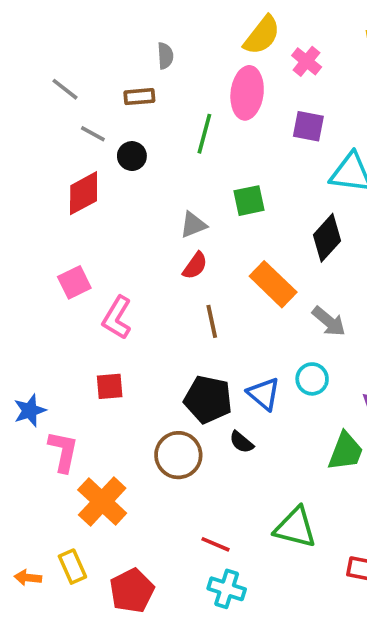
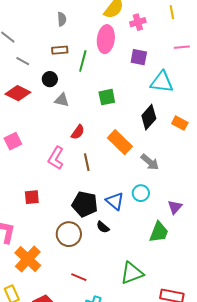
pink cross: (307, 61) -> (138, 22), turned 35
brown rectangle: (139, 97) -> (60, 50), moved
black circle: (132, 156) -> (50, 79), moved
red diamond: (84, 193) -> (18, 93), turned 55
gray triangle: (193, 225) -> (62, 100), moved, turned 35
pink L-shape: (117, 318) -> (56, 158), moved
green triangle: (295, 528) -> (132, 273), turned -35
red line: (215, 544) -> (79, 277), moved

